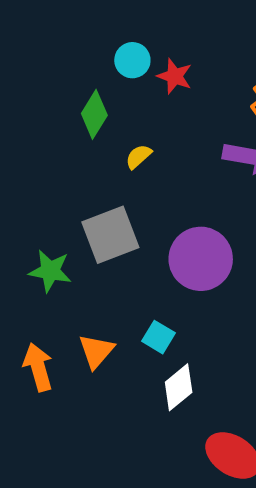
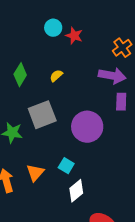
green diamond: (94, 114) -> (20, 75), moved

